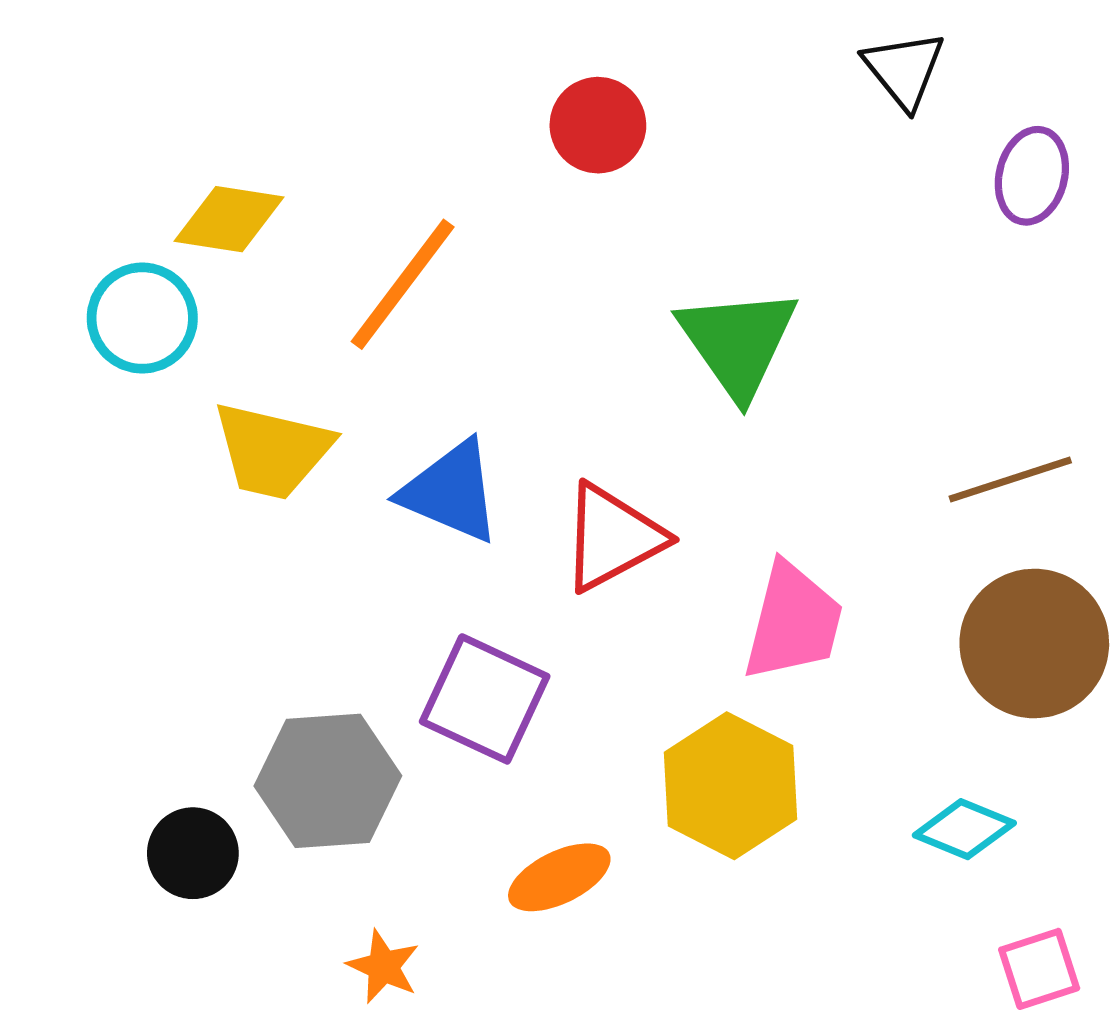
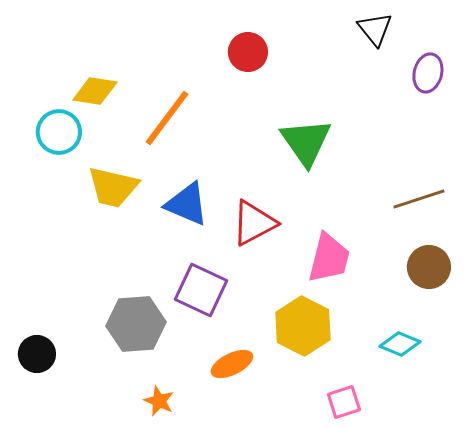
brown circle: (1034, 643) -> (429, 267), size x0.7
black circle: (193, 853) -> (37, 354), moved
pink square: (1039, 969) -> (344, 402), moved

